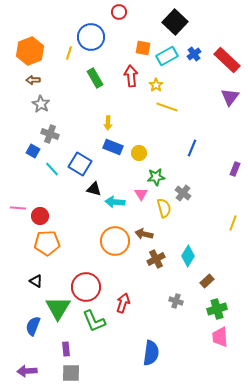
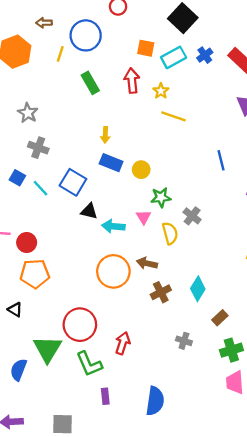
brown arrow: (33, 80) -> (44, 23), moved
blue line: (192, 148) -> (221, 160), moved, turned -36
blue square: (33, 151) -> (17, 178), moved
black triangle: (36, 281) -> (15, 310), moved
purple rectangle: (66, 349) -> (105, 396), moved

